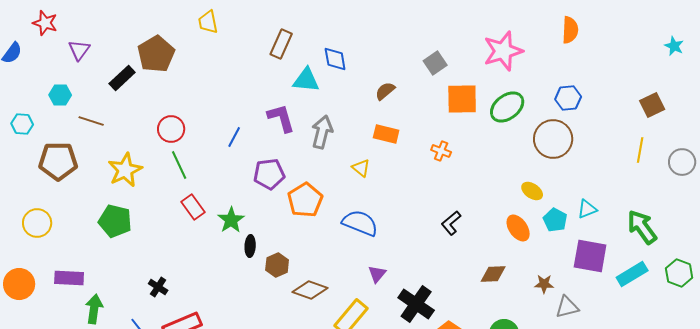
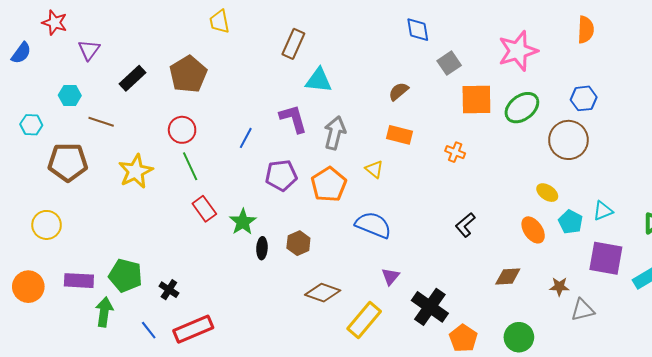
brown pentagon: (156, 54) -> (188, 74), moved
blue diamond: (335, 59) -> (418, 30), moved
orange pentagon: (305, 200) -> (329, 184), moved
green pentagon: (115, 221) -> (125, 275), moved
brown hexagon: (277, 265) -> (298, 243), moved

